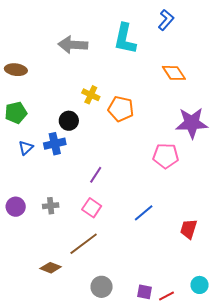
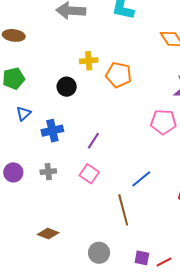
yellow cross: (91, 95) -> (89, 61), turned -30
blue cross: (55, 144) -> (52, 131), moved
brown line: (84, 244) -> (123, 210), moved, turned -68

